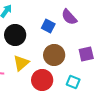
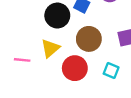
black circle: (15, 35) -> (57, 16), moved

